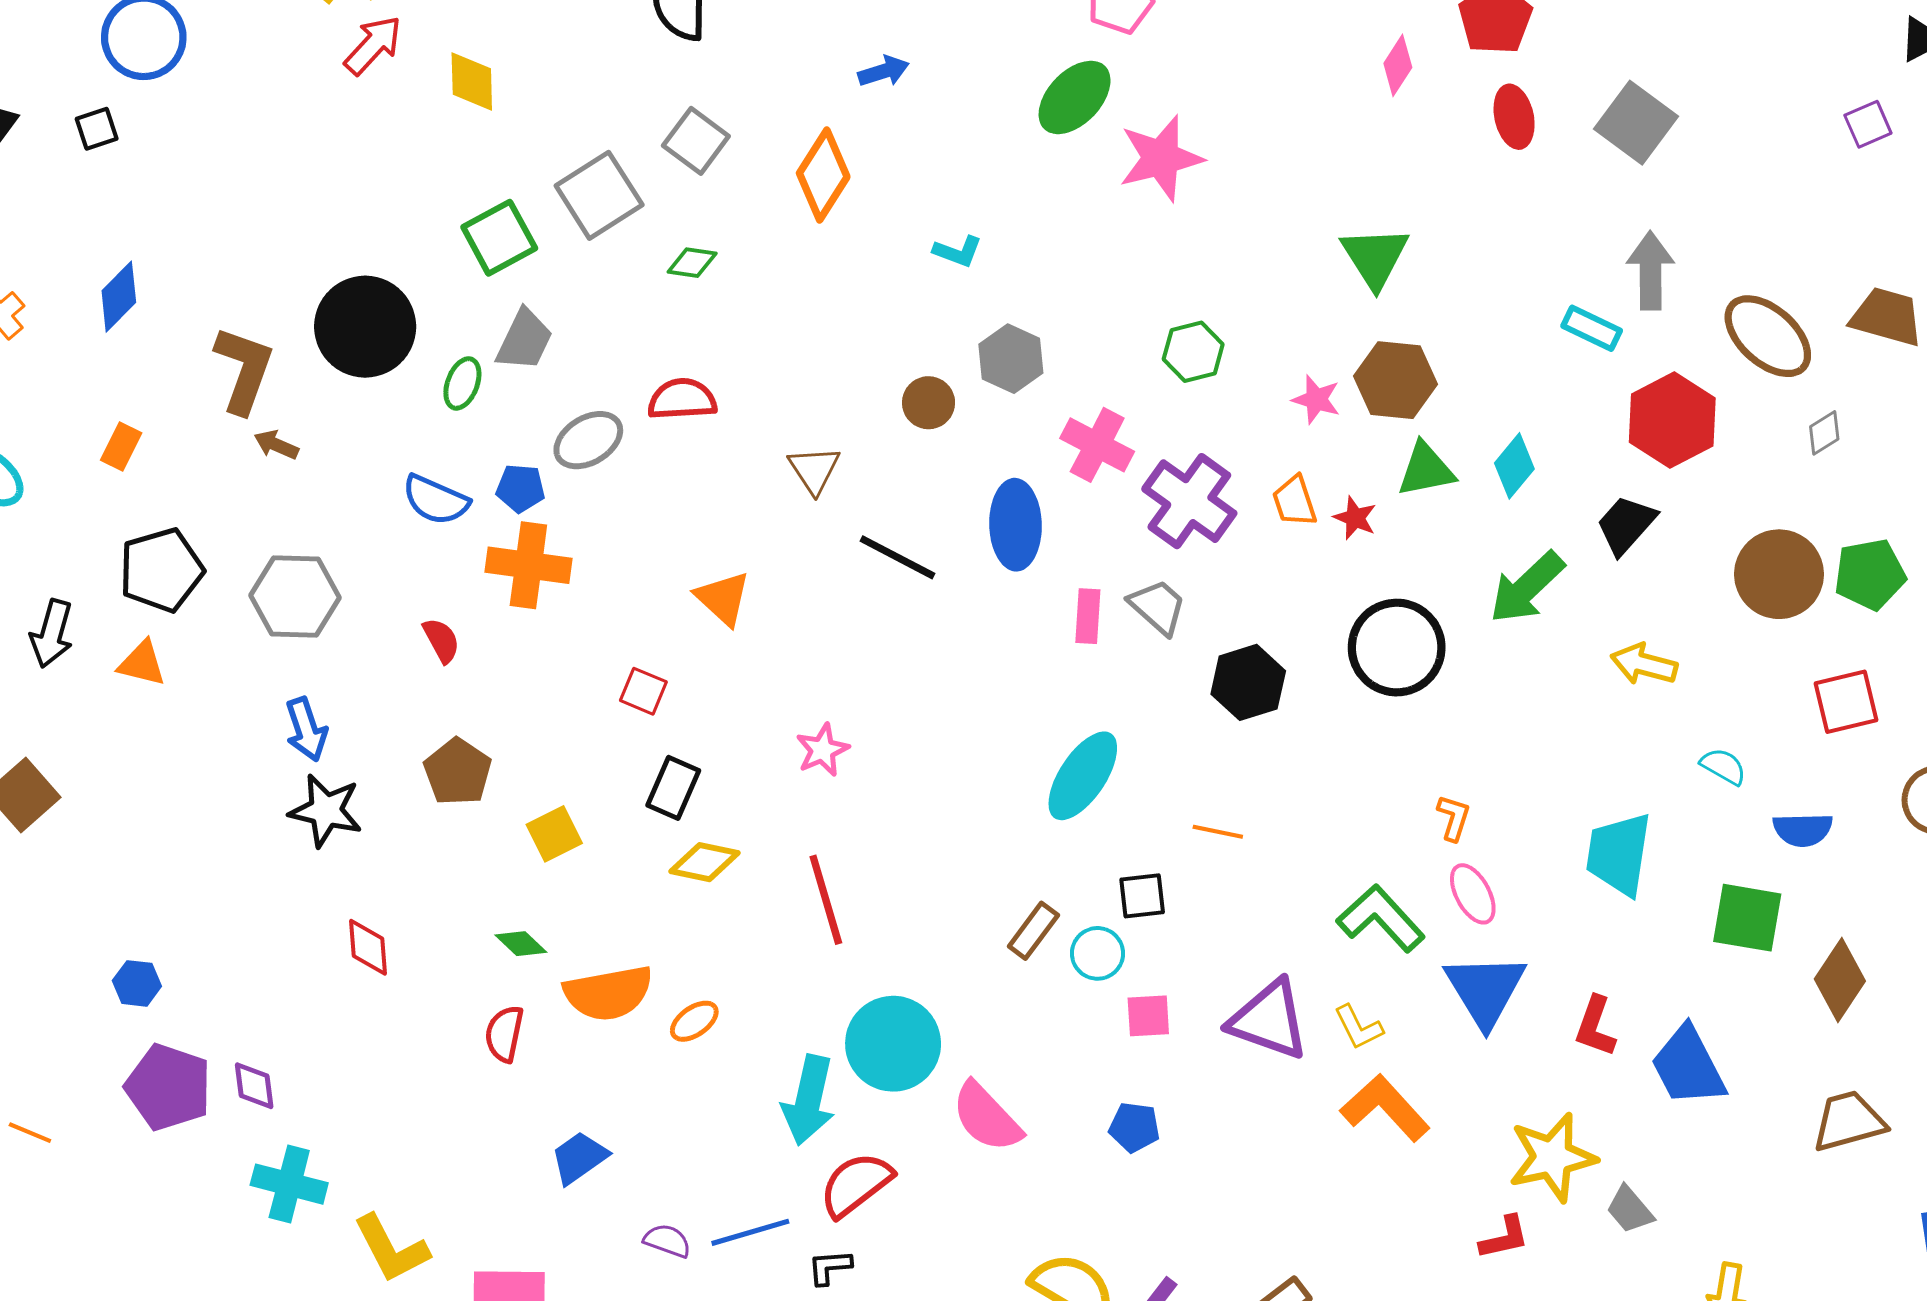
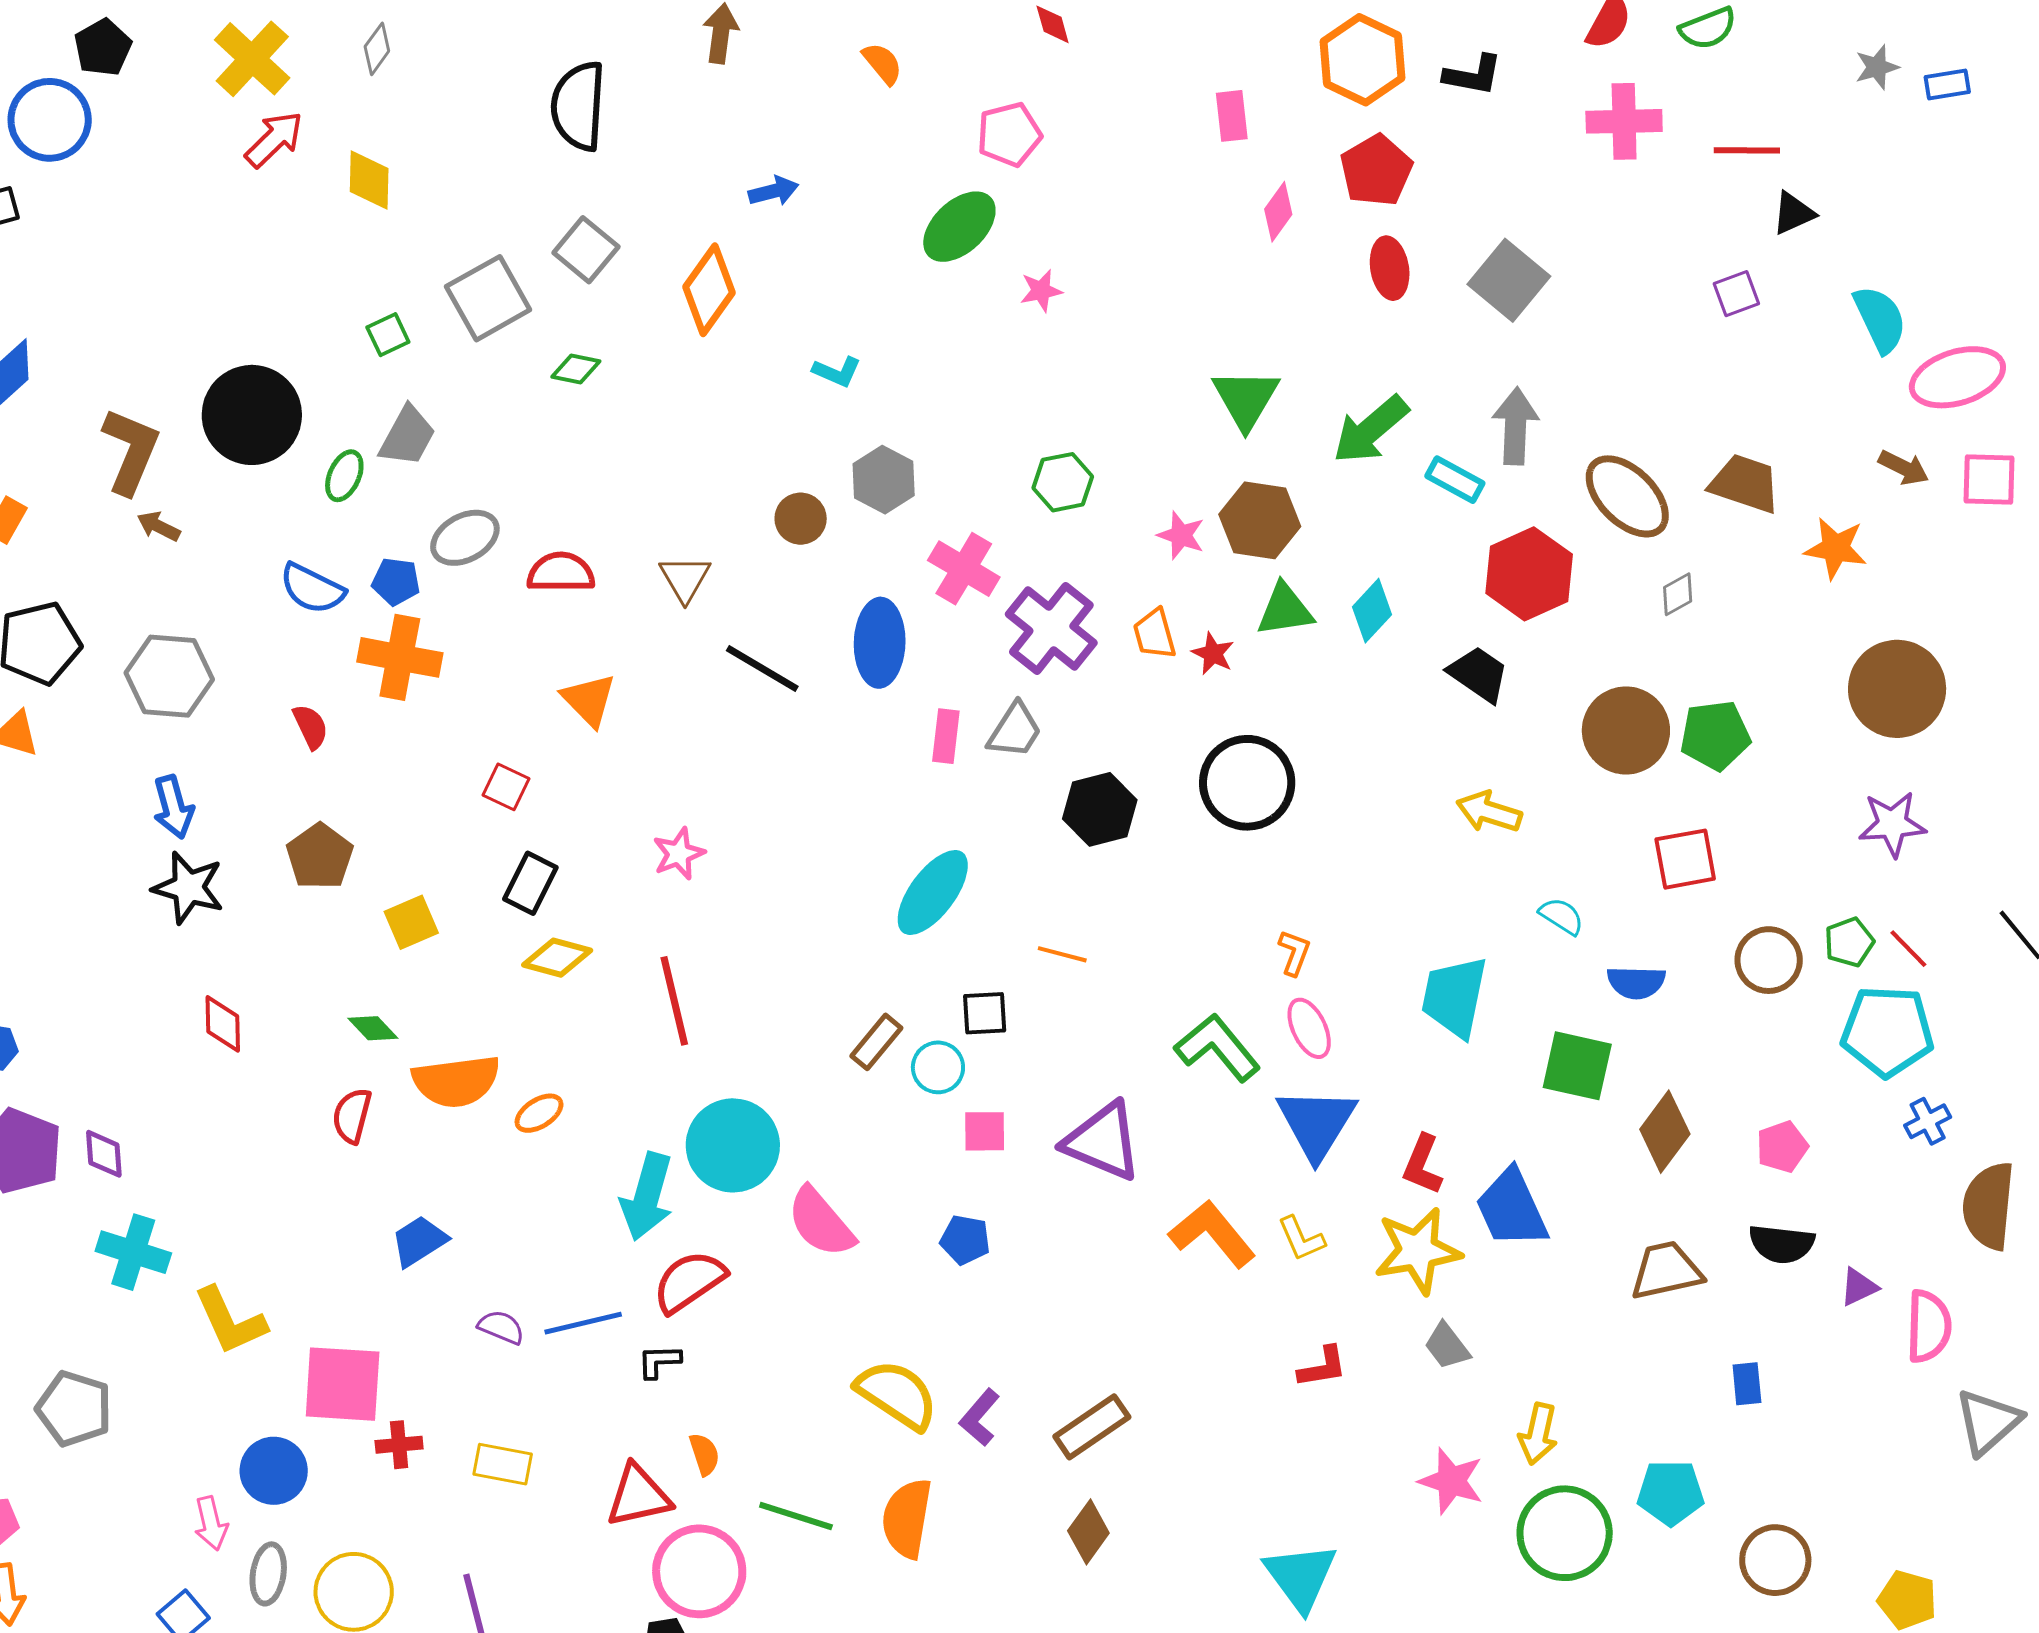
pink star: (1161, 158) -> (1041, 291), size x0.5
green square: (499, 238) -> (388, 335), size x0.6
red semicircle: (682, 399) -> (561, 572), moved
black trapezoid: (1626, 525) -> (1479, 674), turned 80
green arrow: (1527, 587) -> (1371, 430), moved
gray trapezoid: (1158, 607) -> (1015, 730), turned 78
yellow L-shape: (1358, 1027) -> (1301, 1239), moved
yellow star: (1552, 1157) -> (1418, 1251), moved

